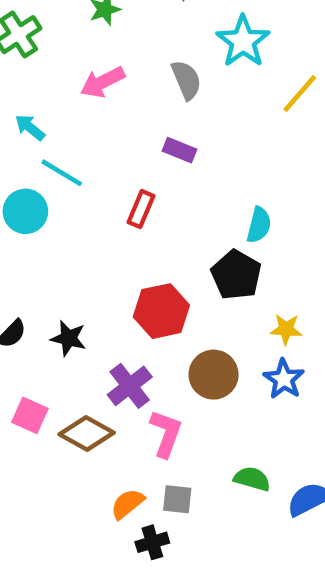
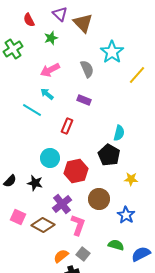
cyan arrow: (30, 127) -> (47, 94), moved
cyan circle: (25, 211) -> (50, 158), moved
blue star: (284, 379) -> (126, 215), moved
gray square: (177, 499) -> (83, 254), turned 32

